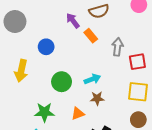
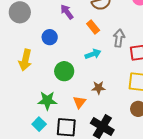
purple arrow: (73, 21) -> (67, 12), moved
cyan arrow: (92, 79) -> (93, 54), moved
orange triangle: (78, 113) -> (80, 102), turned -32

